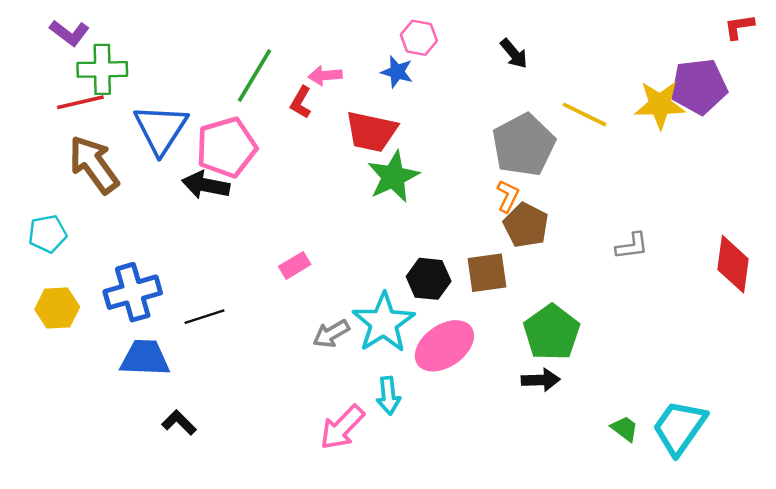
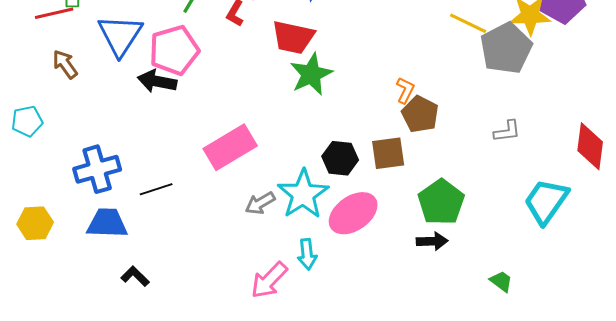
gray pentagon: (524, 145) -> (506, 48), moved
brown arrow: (94, 164) -> (65, 64), size x0.6
pink rectangle: (295, 265) -> (230, 147), size x2.0
yellow hexagon: (57, 308) -> (35, 223), moved
cyan trapezoid: (679, 427) -> (546, 201), moved

